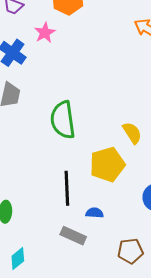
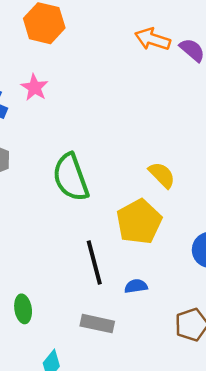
pink star: (45, 33) -> (35, 87), moved
gray rectangle: (73, 236) -> (97, 324), moved

